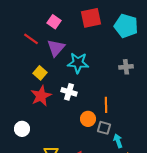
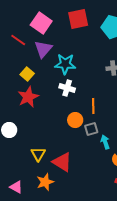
pink square: (54, 22) -> (41, 23), size x1.5
white cross: (69, 92) -> (67, 88), moved
gray square: (104, 128) -> (91, 129), turned -32

